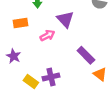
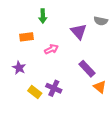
purple triangle: (65, 19) -> (79, 32), moved
purple cross: (51, 77) -> (54, 88), turned 35

